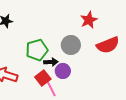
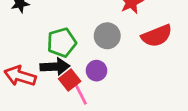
black arrow: (51, 62) -> (55, 67), moved, size x1.5

